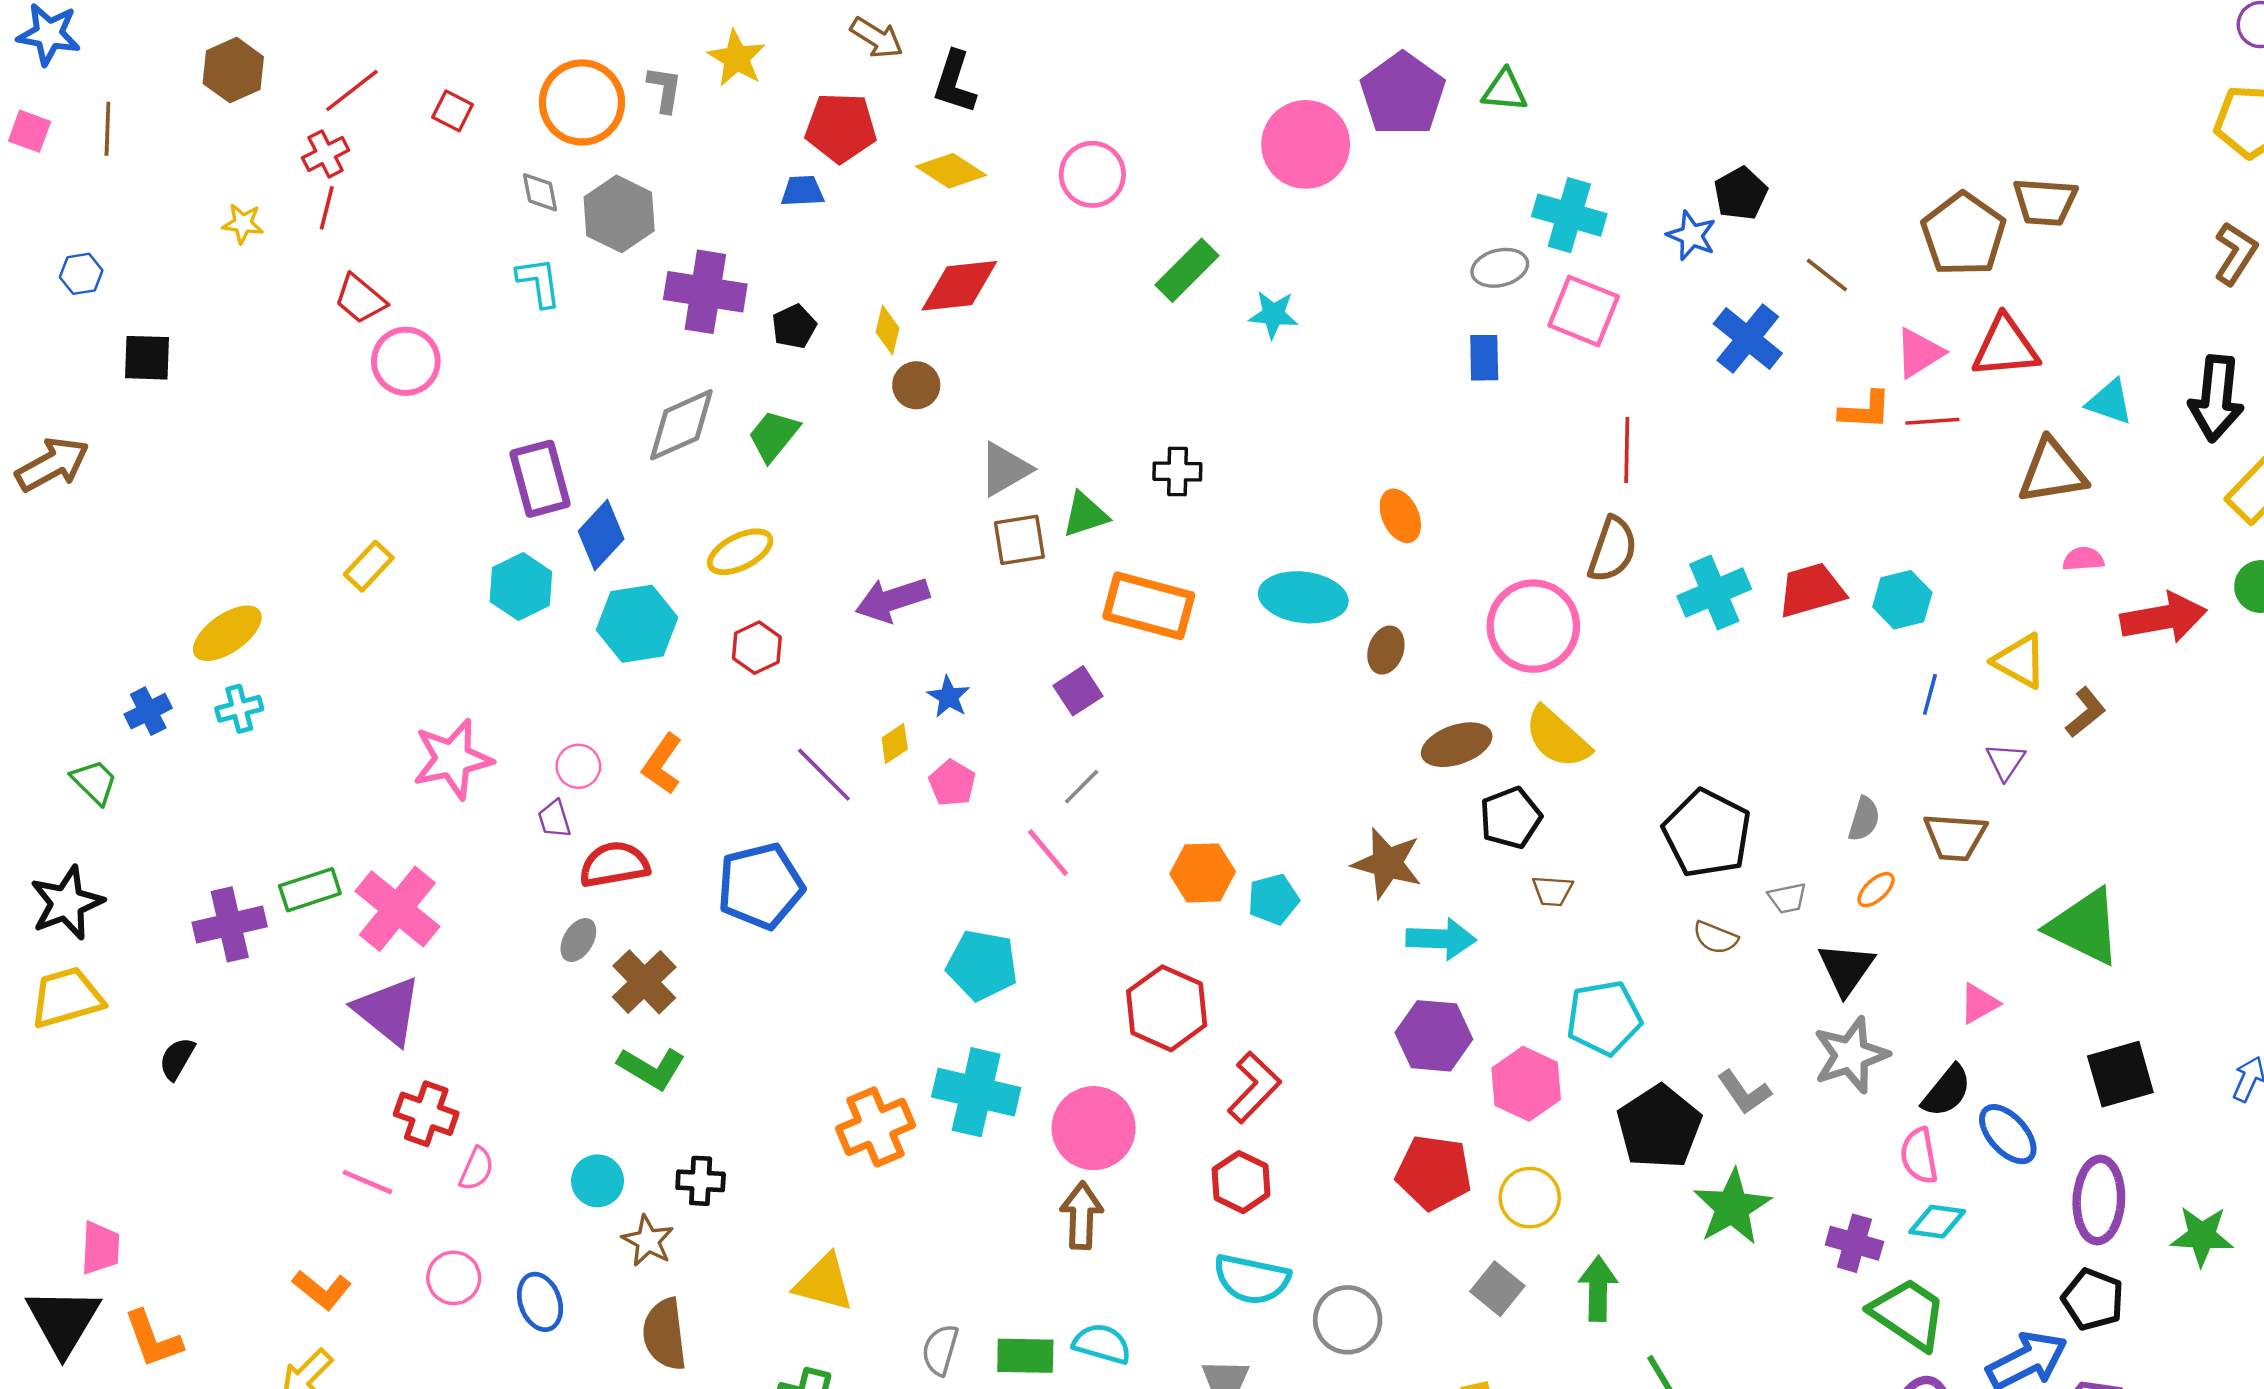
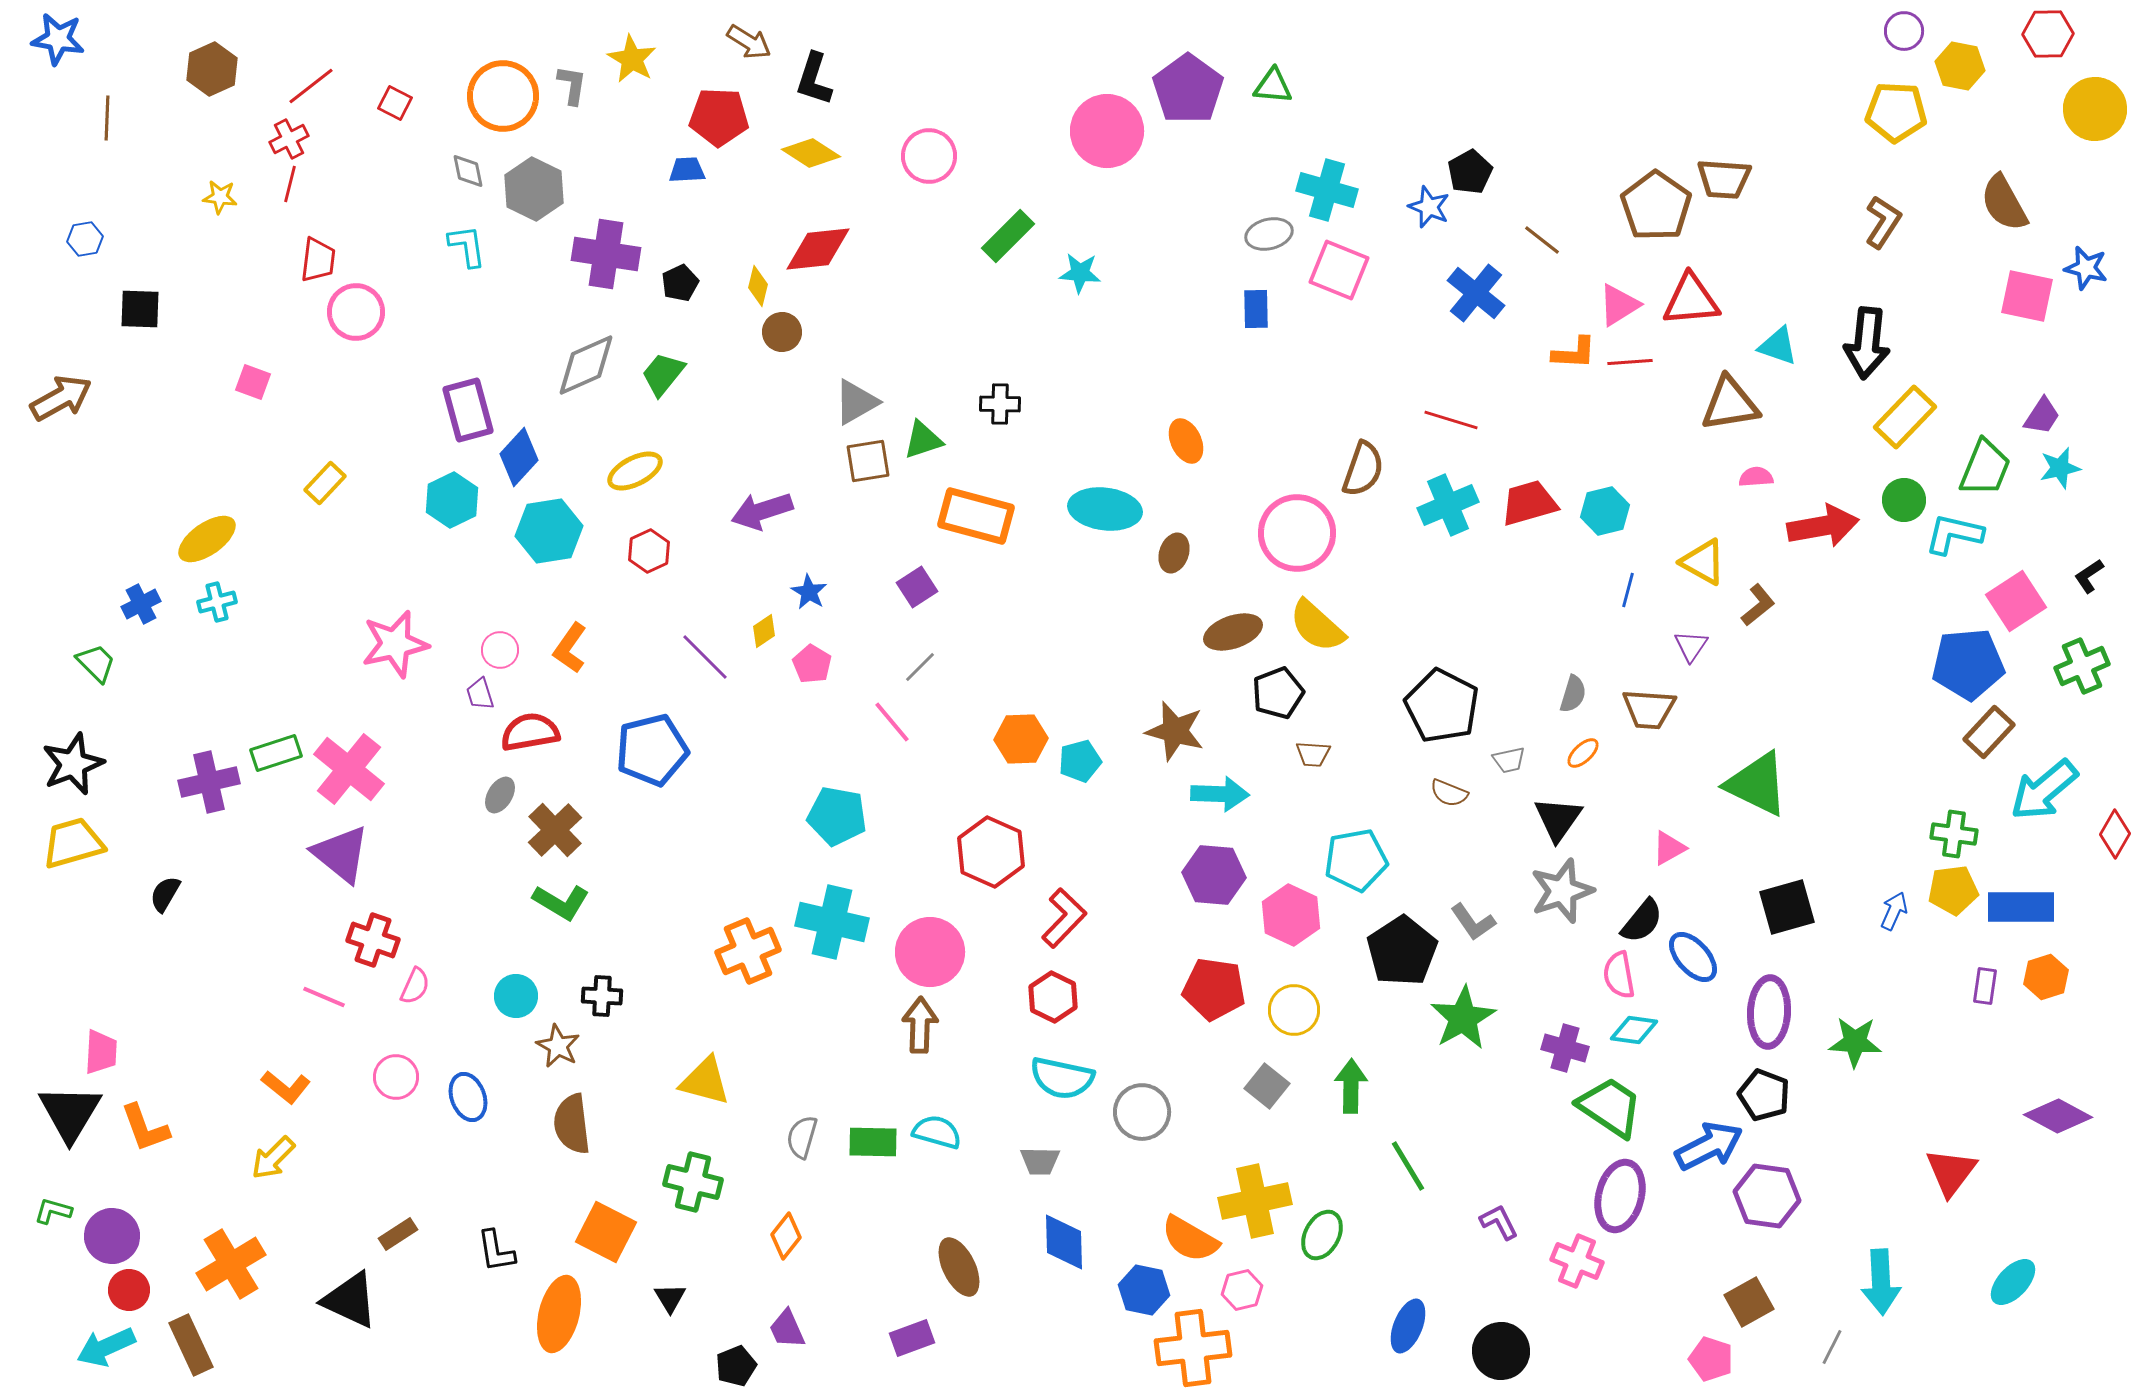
pink square: (30, 131) -> (253, 382), moved
red trapezoid: (360, 299) -> (318, 260), turned -123
red line: (1627, 450) -> (1451, 420), moved, turned -74

